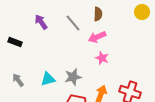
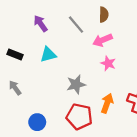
black rectangle: (15, 42) -> (15, 55), moved
cyan triangle: (48, 79) -> (48, 55), moved

